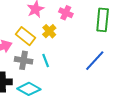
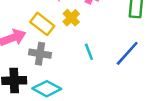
cyan line: (46, 61) -> (89, 52), moved

